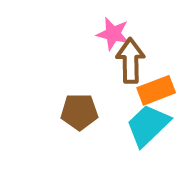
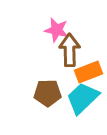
brown pentagon: (79, 112) -> (48, 93), moved

